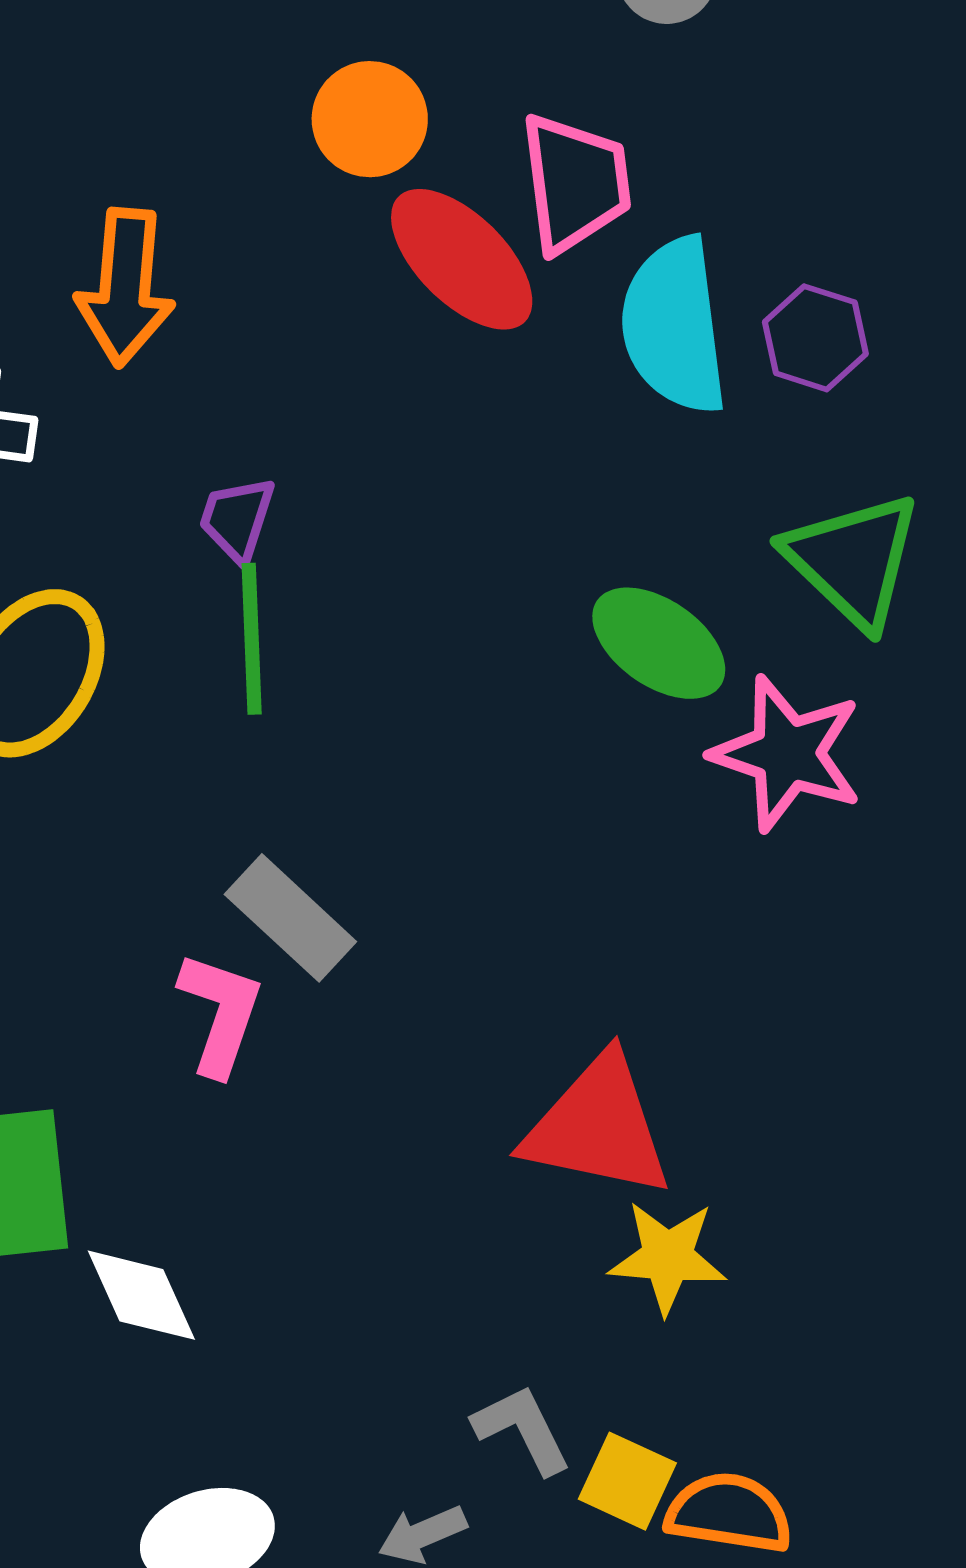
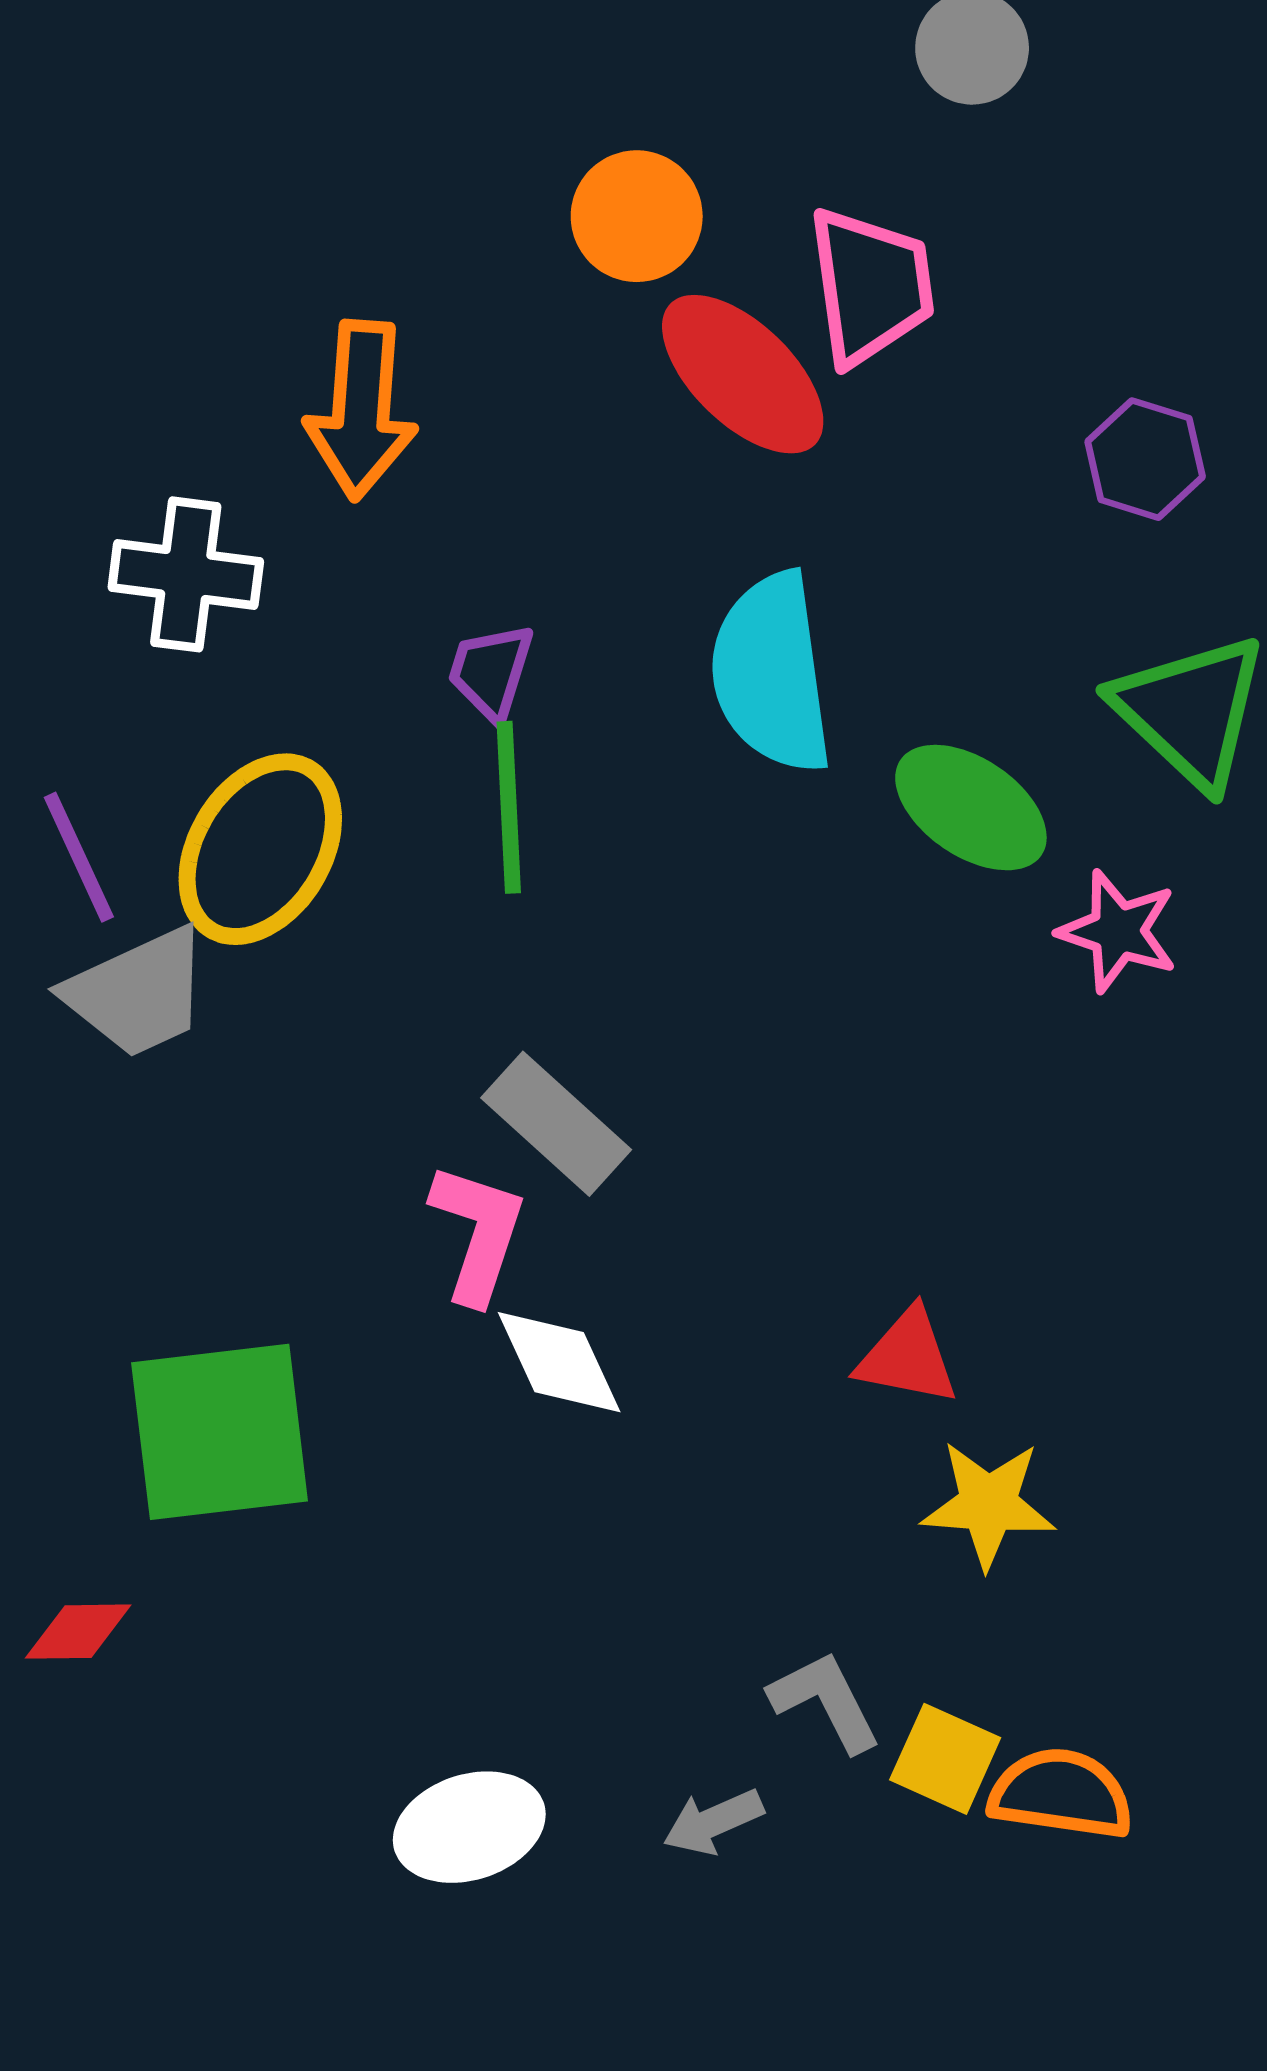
cyan semicircle: (674, 326) -> (771, 673), moved
pink star: (787, 754) -> (1118, 931), size x0.7
red triangle: (598, 1127) -> (908, 1357), size x0.6
white diamond: (141, 1295) -> (559, 1362), moved

